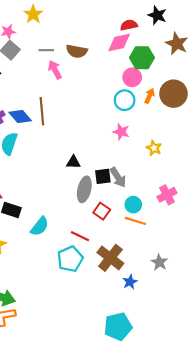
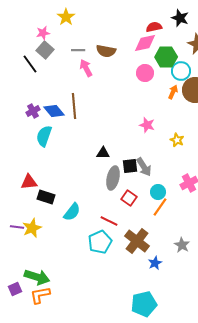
pink circle: (132, 77) -> (145, 73), moved
cyan circle: (125, 100) -> (181, 71), moved
orange line: (135, 221) -> (160, 207), turned -72

